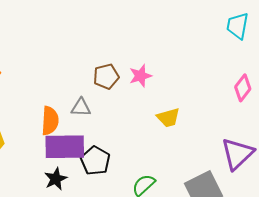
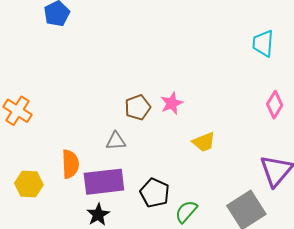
orange semicircle: (50, 121) -> (70, 164), moved
black pentagon: (95, 161) -> (155, 193), moved

